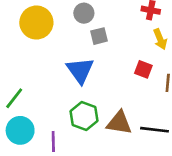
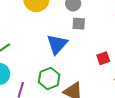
red square: (143, 69) -> (103, 58), turned 32

